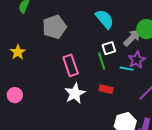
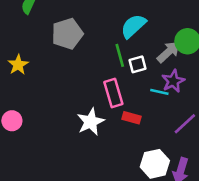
cyan semicircle: (105, 19) -> (133, 26), turned -95
green line: (102, 61) -> (120, 55), moved
pink rectangle: (71, 65) -> (113, 93), moved

